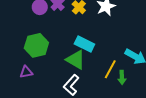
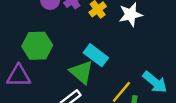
purple triangle: (26, 72) -> (19, 76), size x1.5

